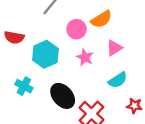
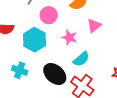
pink circle: (76, 29) -> (49, 15), moved
cyan semicircle: (118, 80) -> (81, 59), moved

